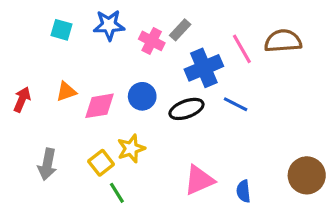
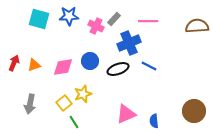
cyan square: (62, 30) -> (39, 19), size x1.5
brown semicircle: (283, 41) -> (197, 26), moved
pink line: (242, 49) -> (148, 21), moved, turned -60
orange triangle: (66, 92) -> (34, 65), moved

